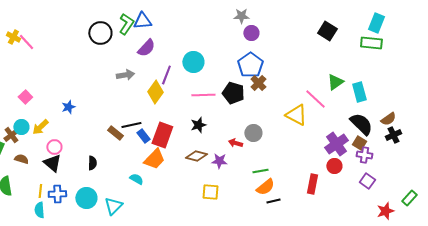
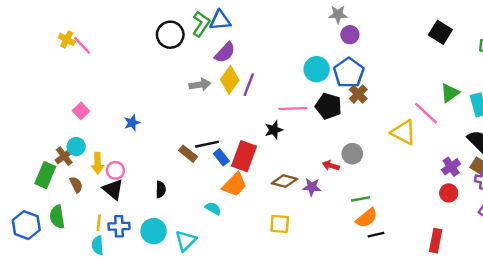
cyan circle: (193, 62) -> (317, 69), moved
yellow diamond: (155, 92) -> (230, 80), moved
black star: (198, 125) -> (274, 130), moved
yellow arrow: (40, 127) -> (98, 163), moved, turned -48
purple cross: (336, 144) -> (451, 167), size x0.7
brown semicircle: (21, 159) -> (76, 185), turned 48
red rectangle: (312, 184) -> (436, 241), moved
yellow square: (210, 192) -> (280, 224), moved

